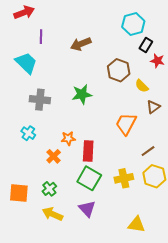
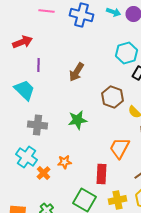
brown arrow: (81, 44) -> (76, 72), turned -36
cyan cross: (28, 133) -> (26, 157), size x1.5
red rectangle: (88, 151) -> (102, 174), moved
orange cross: (54, 156) -> (44, 173), moved

